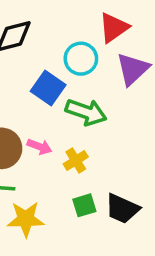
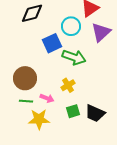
blue square: (48, 88) -> (52, 43), turned 30
pink arrow: (39, 147) -> (47, 98), moved

